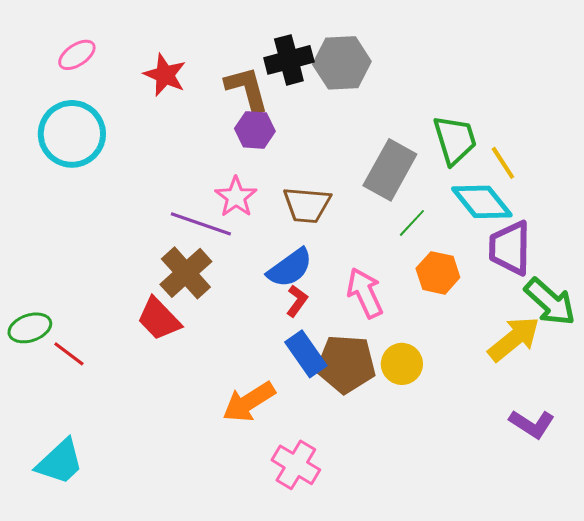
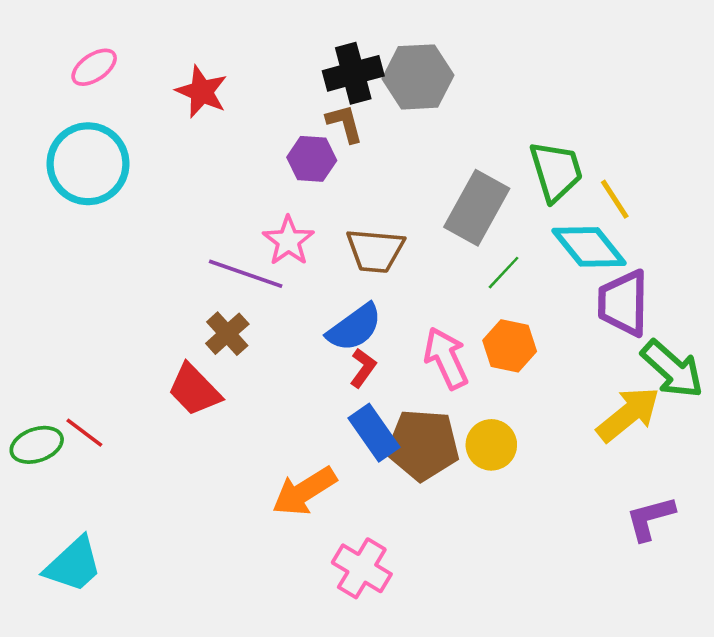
brown L-shape: (247, 89) -> (345, 123), moved, size x0.7
brown cross: (186, 273) -> (227, 334), size x0.7
orange hexagon: (438, 273) -> (510, 346), moved
green ellipse: (30, 328) -> (37, 445), moved
purple L-shape: (532, 424) -> (650, 518), turned 132

